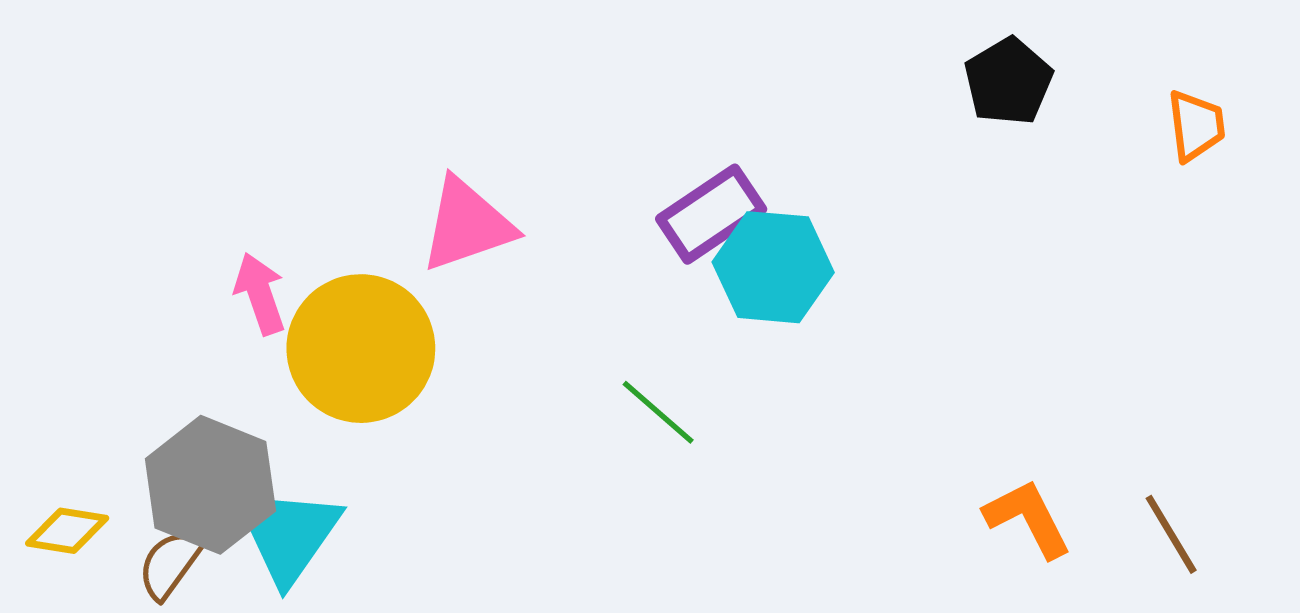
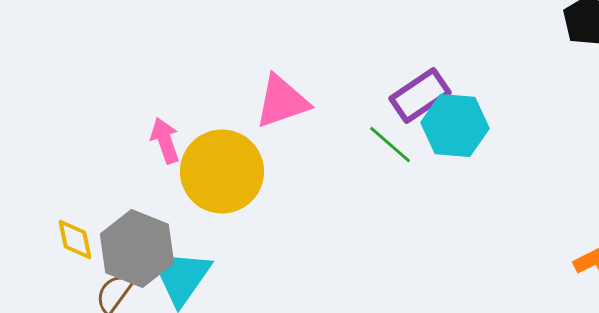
green line: (658, 412) -> (390, 144), moved
yellow diamond: (67, 531) -> (75, 240), moved, turned 69

